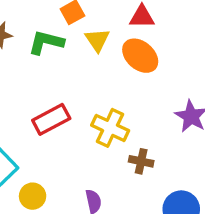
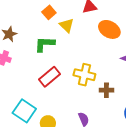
green L-shape: (46, 42) -> (45, 44), moved
orange ellipse: (140, 56) -> (109, 29), moved

